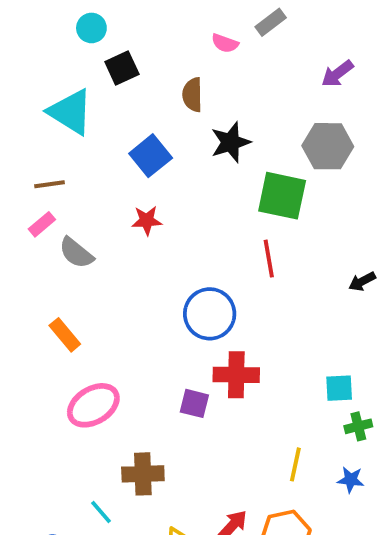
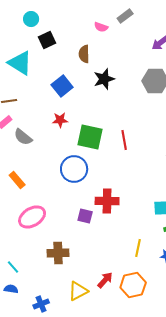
green square: (282, 196) -> (90, 137), moved
blue circle: (210, 314) -> (74, 169), moved
cyan line: (101, 512) -> (13, 267), moved

